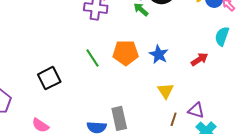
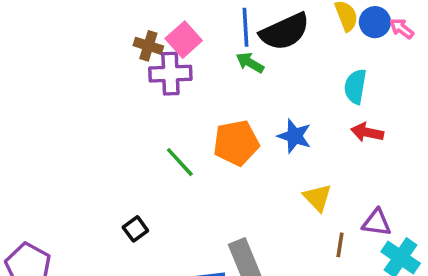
cyan semicircle: (222, 36) -> (355, 87), moved
red arrow: (199, 59) -> (367, 132), turned -126
black square: (49, 78) -> (135, 229), moved, size x0.6

